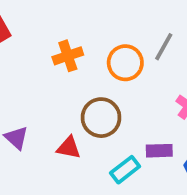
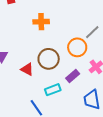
orange circle: (125, 63) -> (77, 47), moved
purple rectangle: (159, 151) -> (73, 76), moved, turned -56

